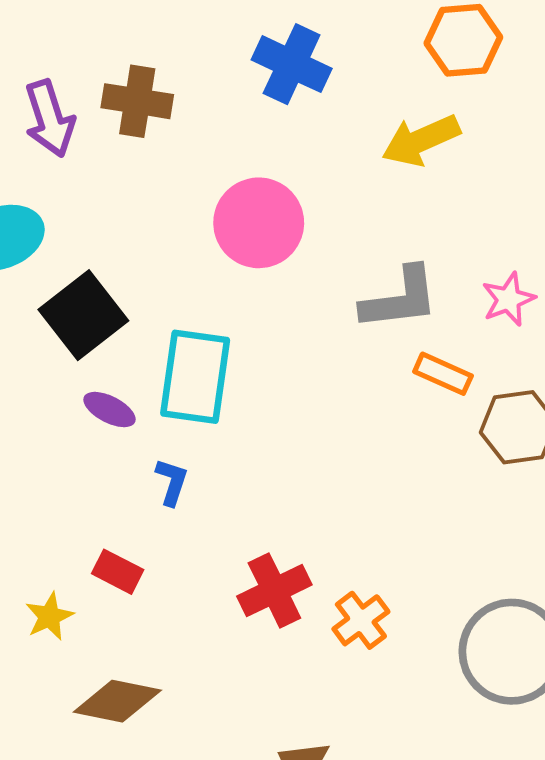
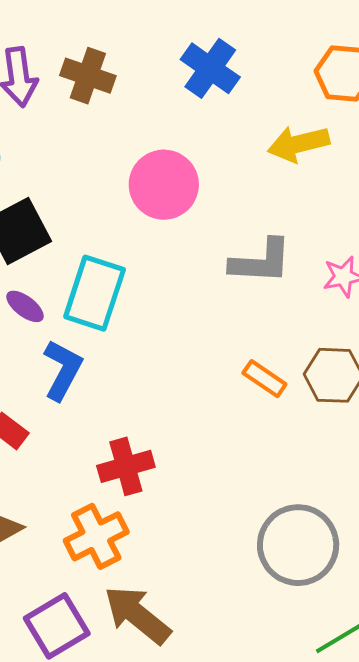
orange rectangle: (443, 374) -> (264, 379), moved
blue L-shape: (172, 482) -> (63, 370), size x1.6
orange cross: (361, 620) -> (96, 536), moved, size x1.4

